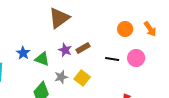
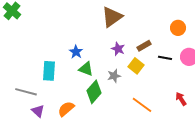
brown rectangle: (83, 48) -> (144, 46), moved
green triangle: (42, 59) -> (86, 69), moved
yellow square: (82, 78) -> (136, 66), moved

